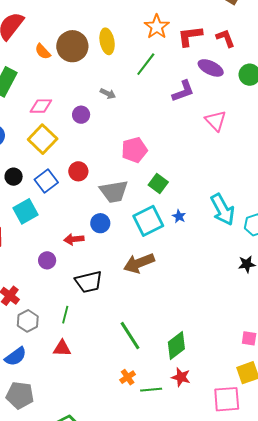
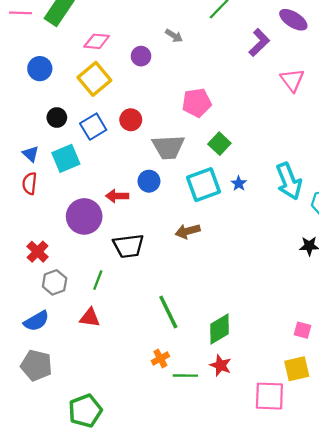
purple L-shape: (183, 91) -> (259, 42), turned -30
purple circle: (47, 260) -> (84, 216), size x1.8
brown arrow: (139, 263) -> (188, 231), size x0.7

